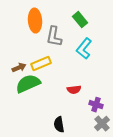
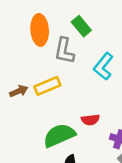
green rectangle: (80, 20) -> (81, 26), moved
green semicircle: (28, 84) -> (59, 135), moved

